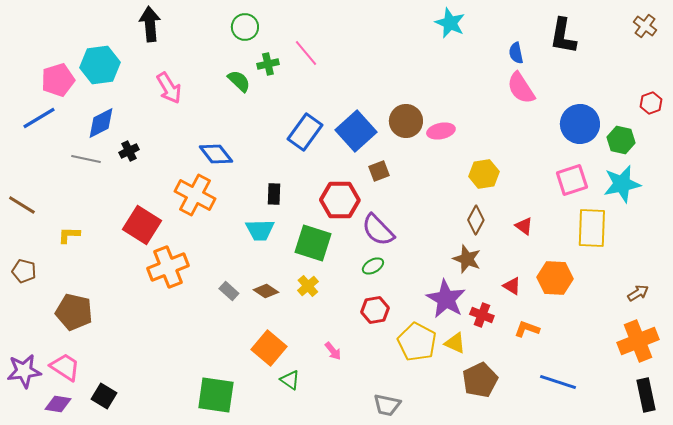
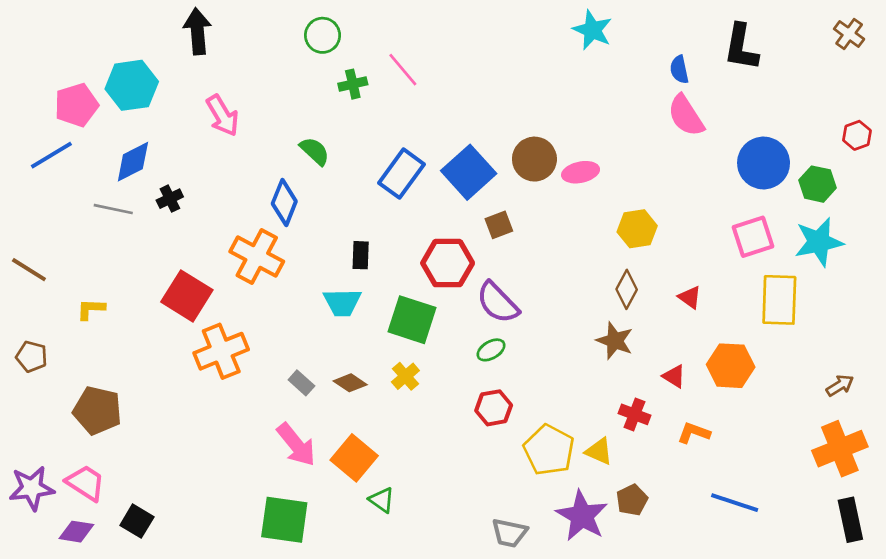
green semicircle: (239, 81) -> (315, 151), moved
blue diamond: (216, 154) -> (284, 202), turned 60
purple star: (446, 299) -> (582, 516), moved
pink arrow: (333, 351) -> (296, 445), moved, size x1.8
brown pentagon: (480, 380) -> (632, 500), size x0.7

